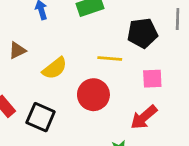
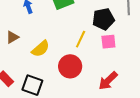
yellow line: (110, 59) -> (81, 39), turned -66
pink square: (152, 79) -> (108, 42), moved

